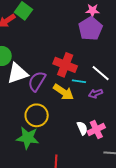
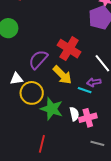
white triangle: (17, 73) -> (16, 79), moved, size x0.6
cyan line: (79, 81) -> (85, 90), moved
green star: (28, 138) -> (52, 109), moved

